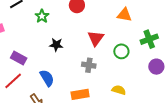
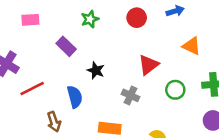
black star: (56, 45) -> (96, 70), moved
purple rectangle: (19, 58) -> (66, 46), moved

